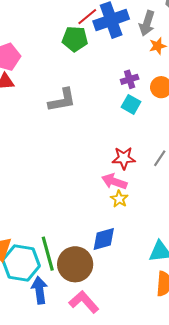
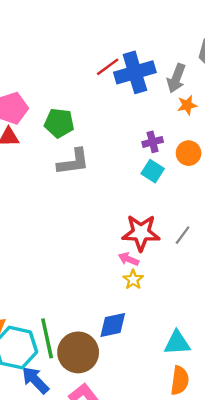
green pentagon: (75, 39) -> (59, 123), moved
red star: (124, 158) -> (141, 233), size x1.4
pink arrow: (114, 182) -> (129, 259), size x0.7
blue arrow: (40, 290) -> (35, 380), turned -40

